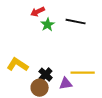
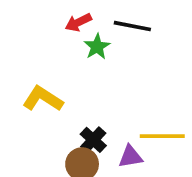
black line: (76, 22) -> (132, 26), moved
yellow L-shape: (18, 65) -> (43, 99), moved

